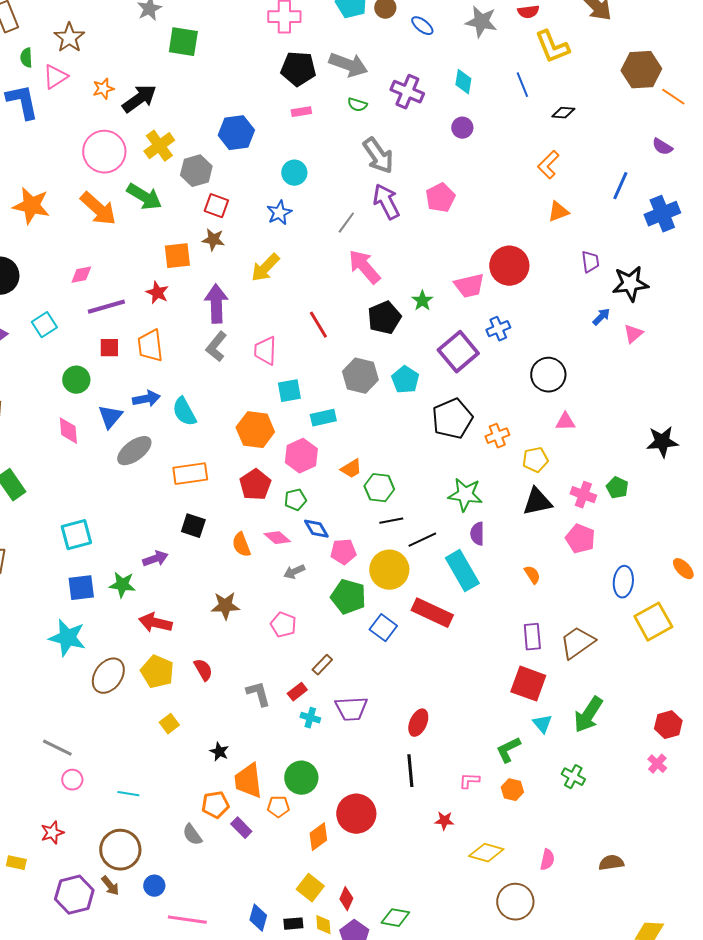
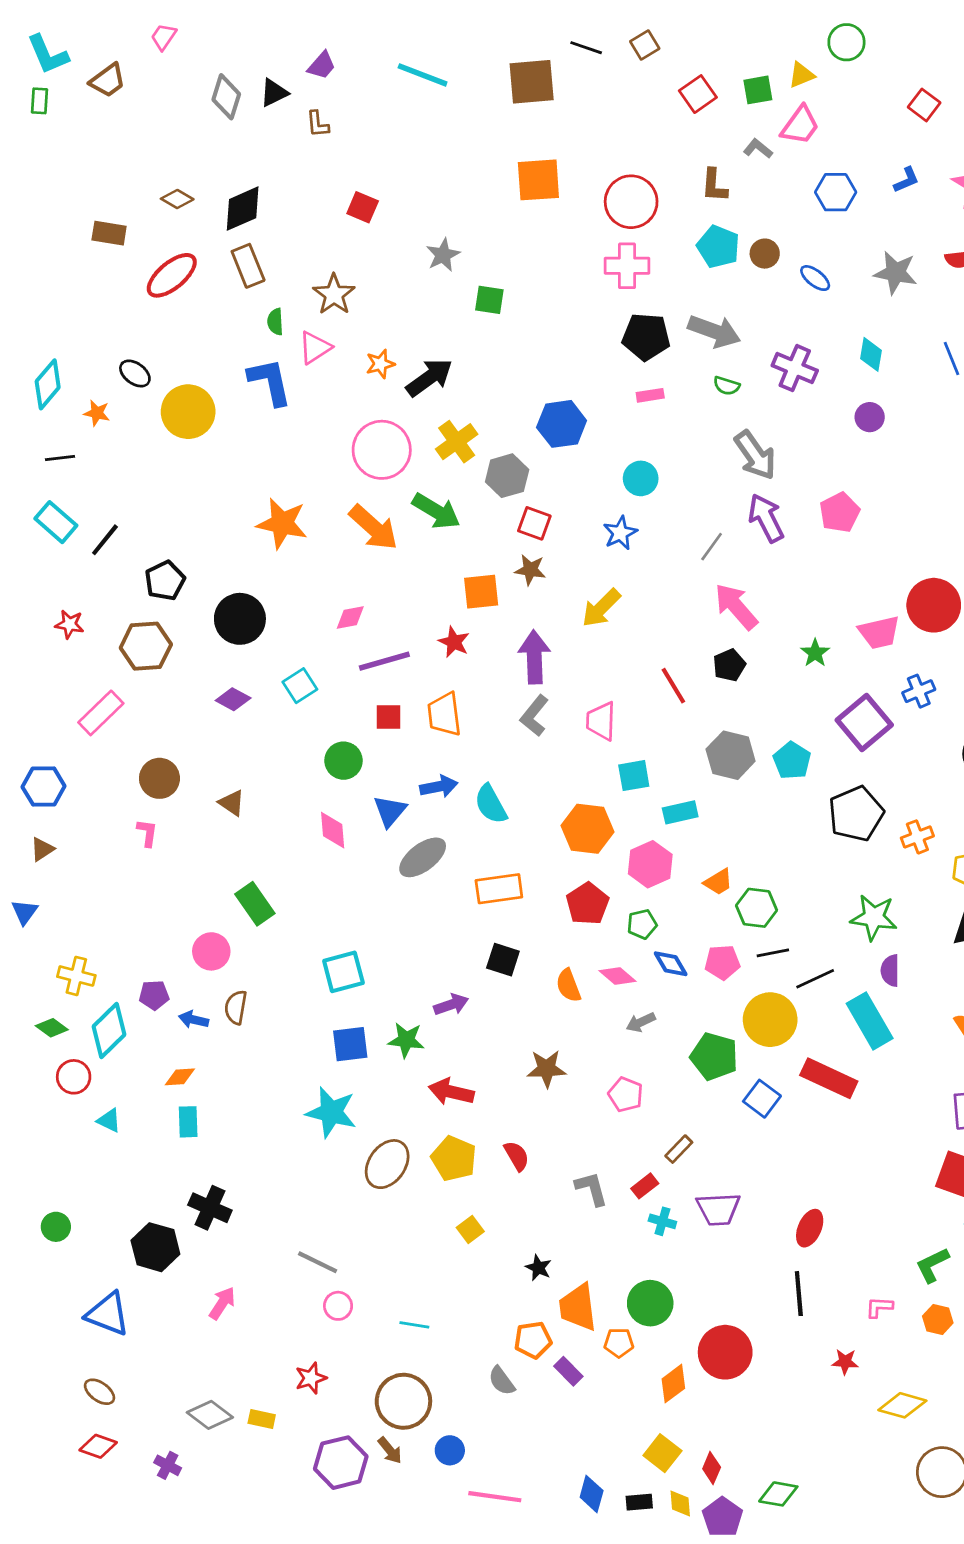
green square: (183, 42) -> (489, 300), size x0.7
black pentagon: (384, 318) -> (729, 665), moved, size x0.7
pink pentagon: (343, 552) -> (722, 962), moved

